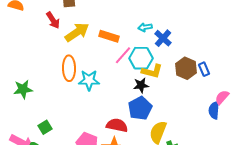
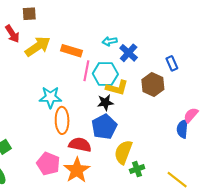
pink line: (123, 55) -> (86, 71), turned -30
orange ellipse: (69, 68) -> (62, 120), moved
blue rectangle: (204, 69) -> (172, 63), moved

